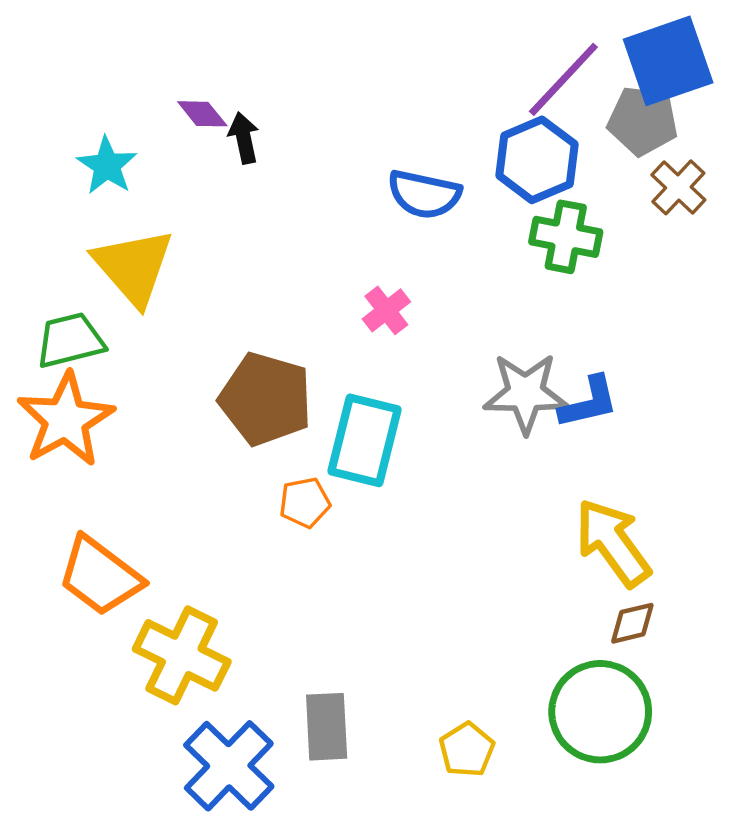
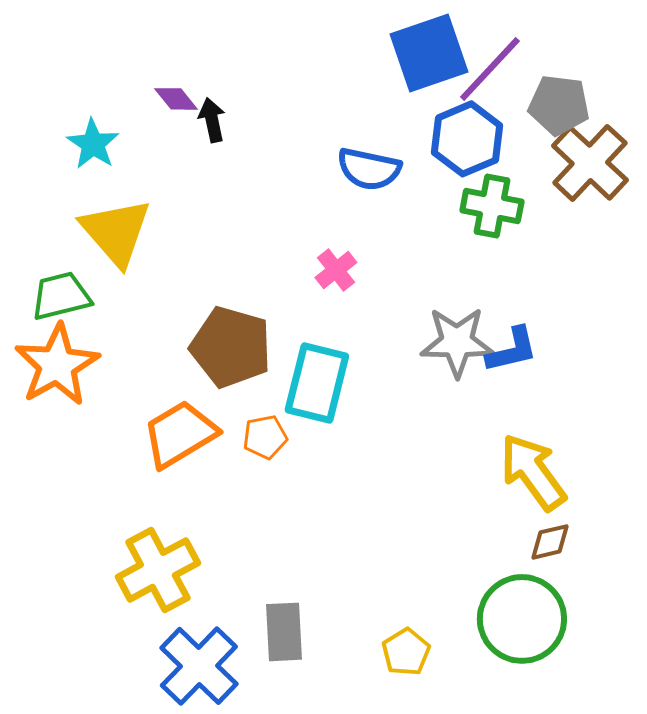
blue square: (668, 61) -> (429, 53), moved
brown cross: (678, 187) -> (590, 163), size x1.6
orange trapezoid: (100, 576) -> (180, 434), moved, turned 112
yellow cross: (182, 655) -> (158, 570), turned 36

